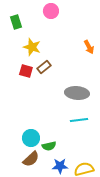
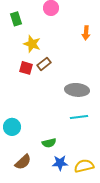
orange arrow: (89, 47) -> (86, 33), moved, turned 32
cyan circle: (31, 138) -> (12, 127), moved
brown semicircle: (31, 159) -> (23, 162), moved

